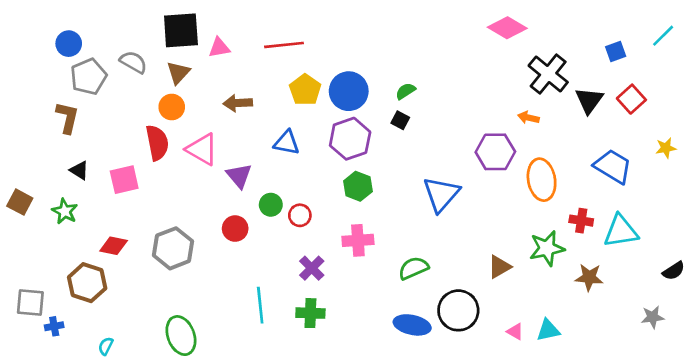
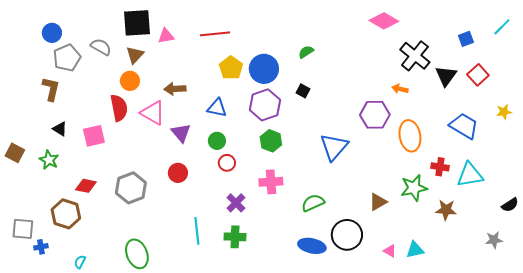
green semicircle: (406, 91) -> (306, 52), moved
brown arrow: (238, 103) -> (175, 89), moved
green circle: (271, 205) -> (217, 141), moved

